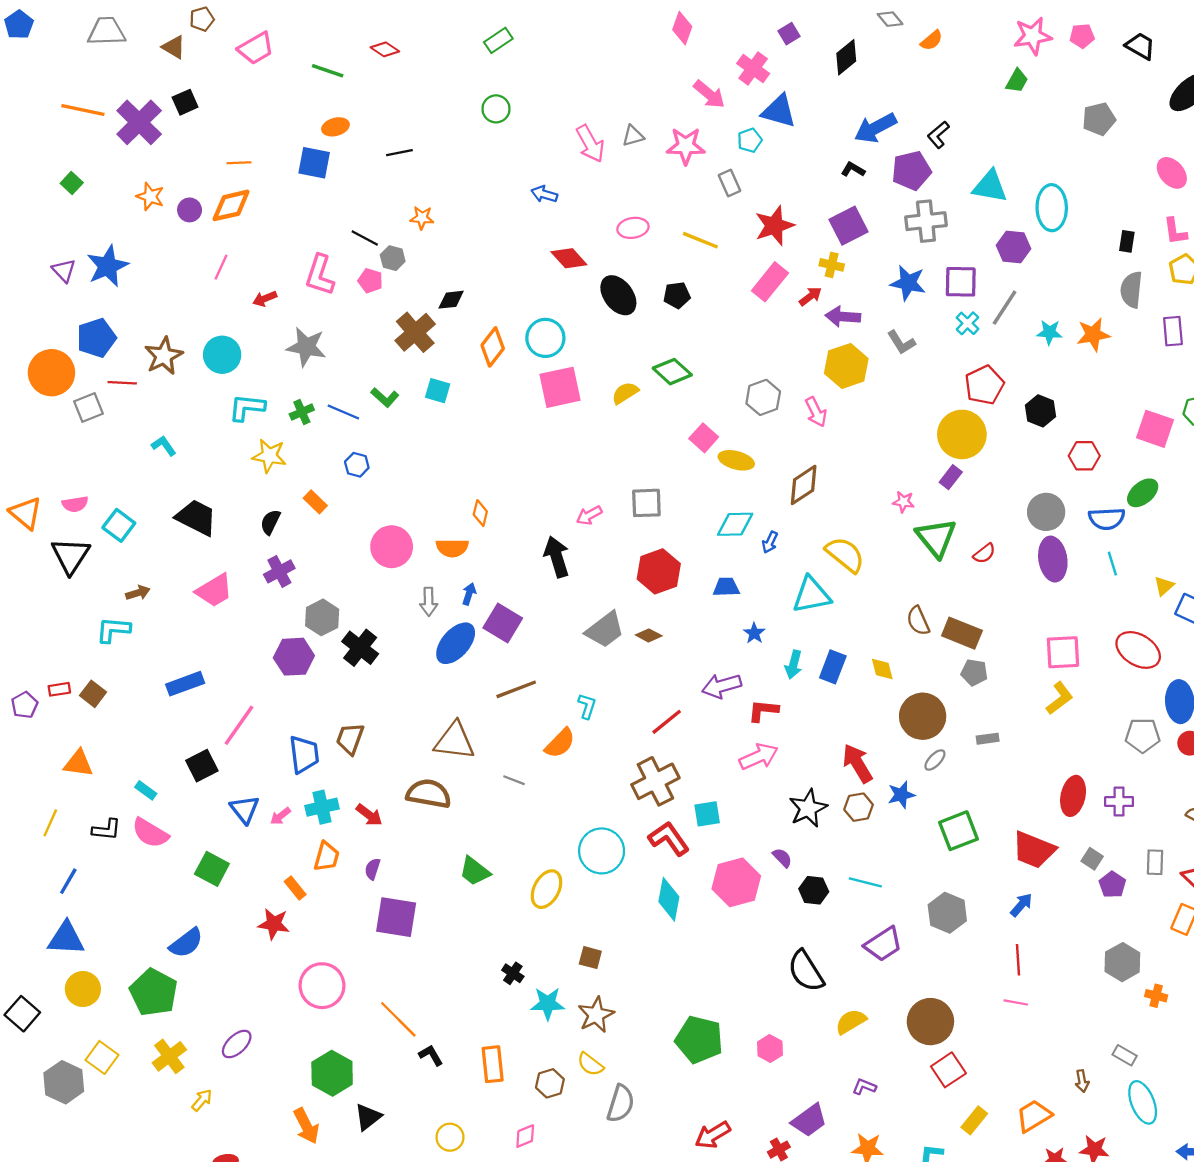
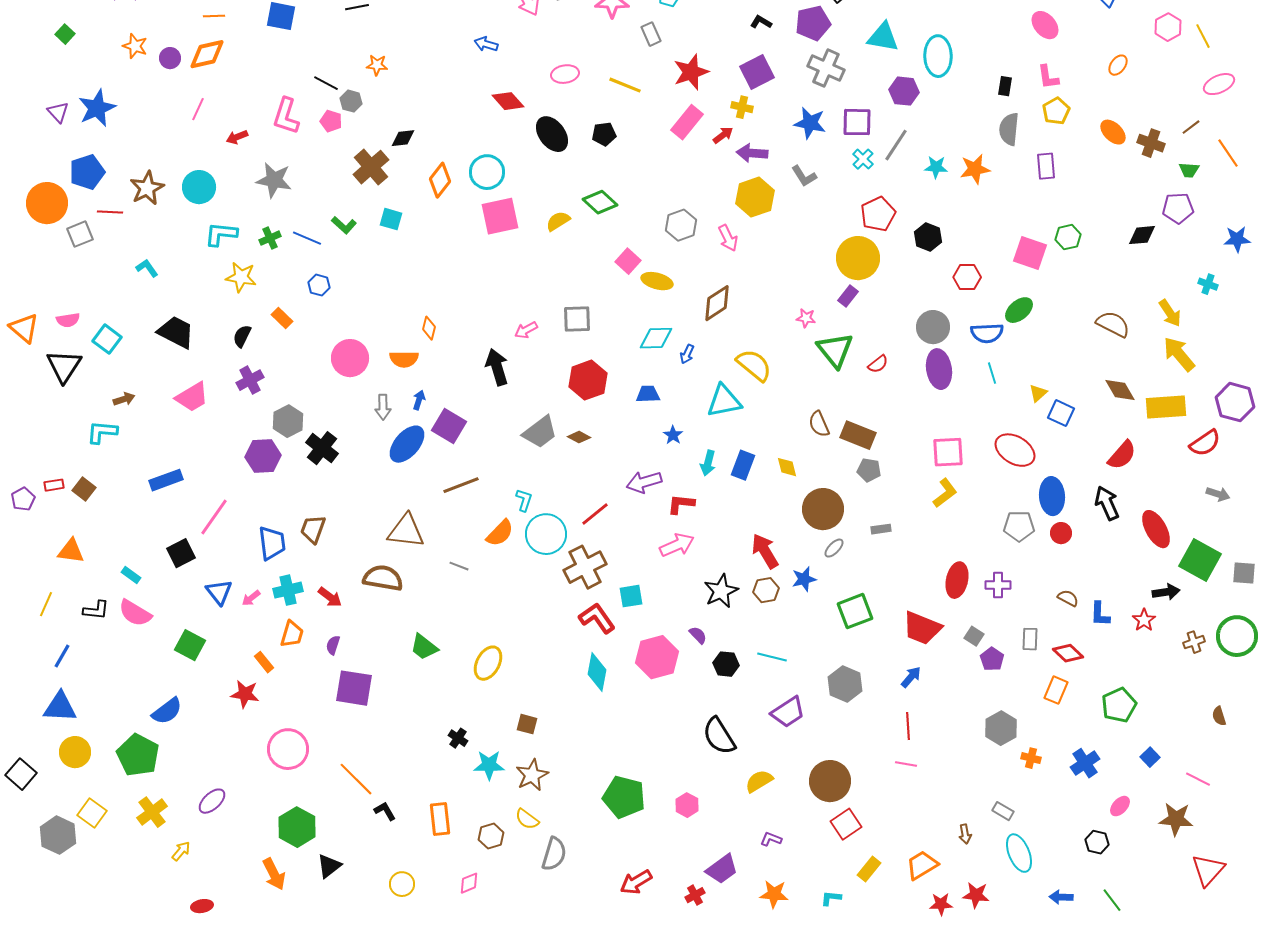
gray cross: (926, 221) -> (826, 68), turned 30
cyan circle: (602, 851) -> (546, 534), moved

